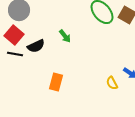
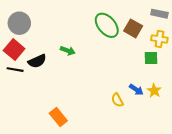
green arrow: (65, 36) -> (68, 51), turned -32
orange rectangle: (56, 82) -> (58, 117), moved, turned -54

